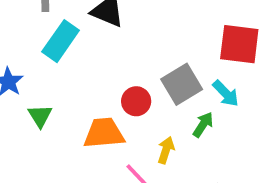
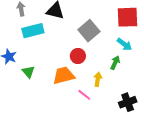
cyan rectangle: (61, 41) -> (33, 31), turned 50
gray square: (182, 84) -> (89, 31), moved

